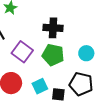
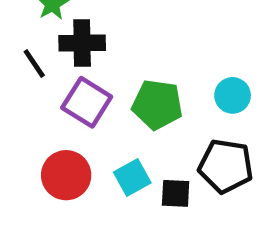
black cross: (53, 28) -> (82, 43), moved

